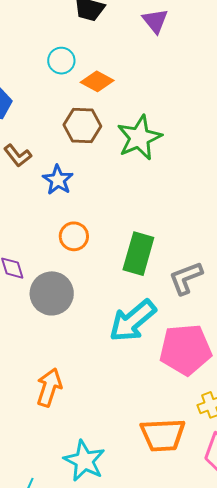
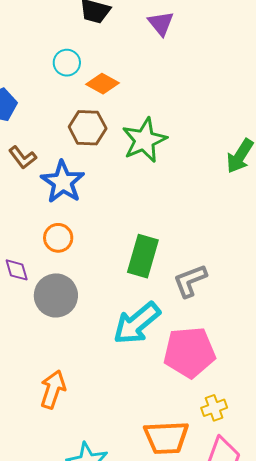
blue star: (58, 180) -> (63, 182), size x1.4
orange circle: (74, 236) -> (58, 238), moved

